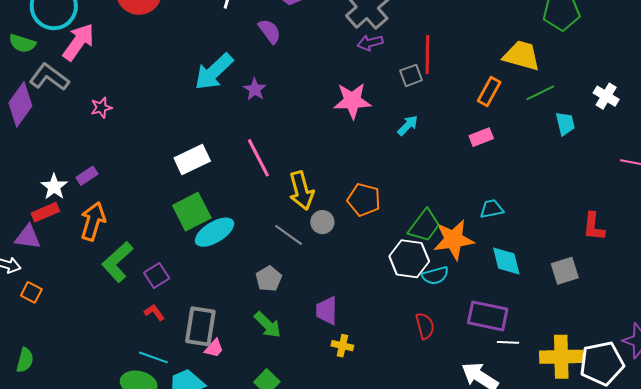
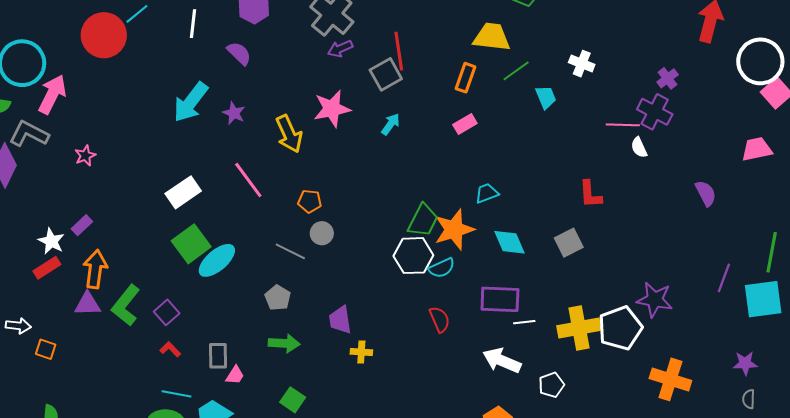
gray square: (411, 75) -> (386, 74), size x1.4
yellow arrow: (301, 191) -> (289, 134), moved
orange pentagon: (364, 200) -> (310, 201), moved, size x0.7
purple triangle: (28, 237) -> (87, 304), moved
green arrow: (268, 325) -> (284, 343), turned -32
gray rectangle: (200, 326) -> (218, 356), size x0.7

